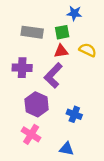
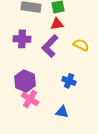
yellow semicircle: (88, 50) -> (81, 45), moved
purple hexagon: (37, 104) -> (25, 81), moved

